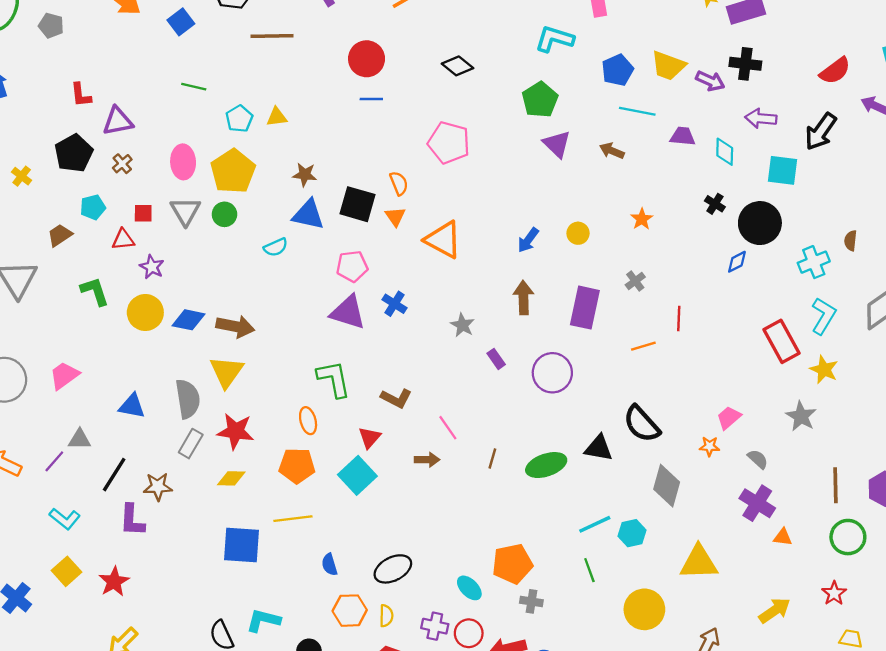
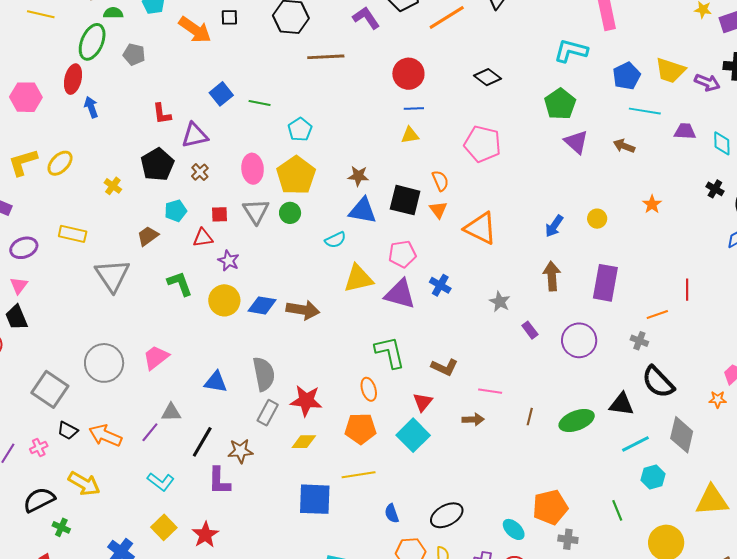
blue square: (181, 22) -> (221, 94), moved
yellow triangle: (277, 117) -> (410, 135), moved
gray cross: (635, 281) -> (639, 341), moved, turned -30
yellow triangle: (227, 372) -> (358, 279), moved, turned 44
pink line: (448, 428) -> (490, 391), turned -45
cyan line: (595, 524) -> (635, 444), moved

